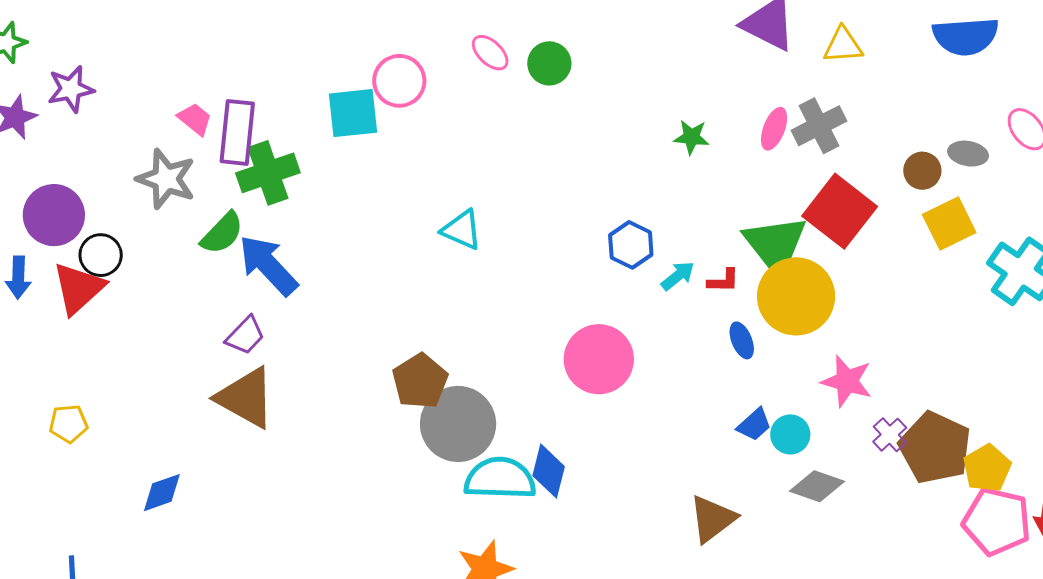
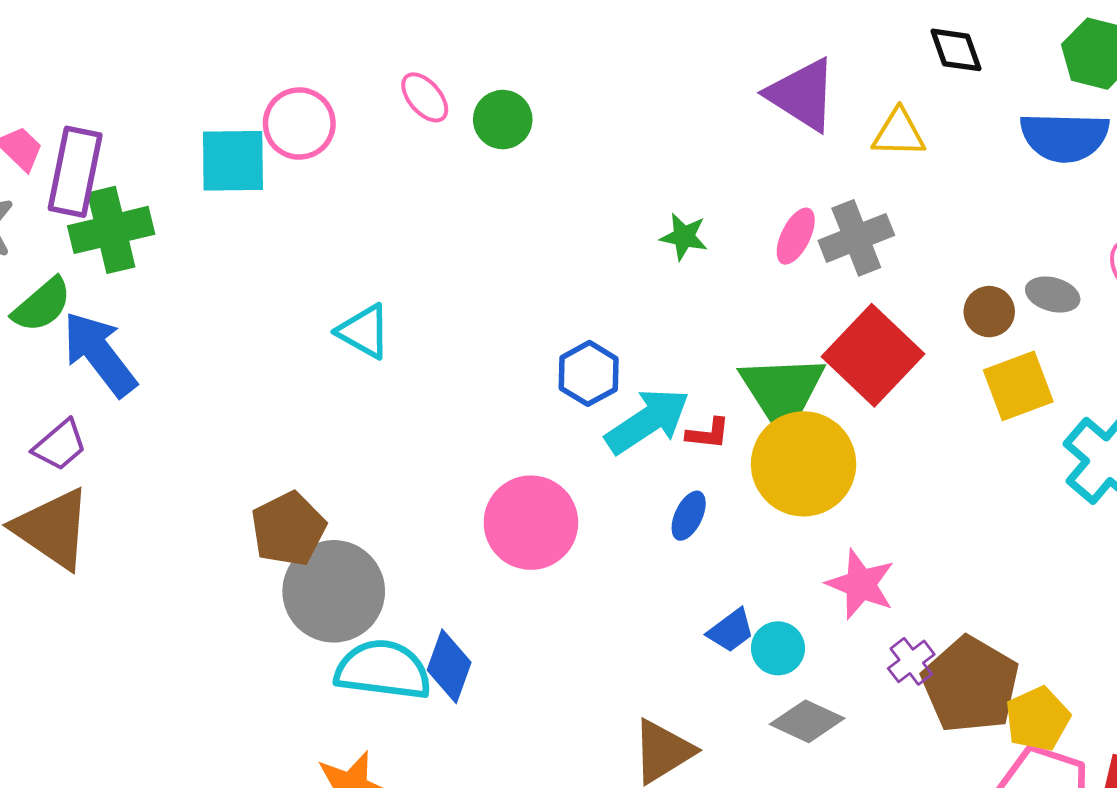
cyan arrow: (678, 276) -> (648, 421), size x1.8
blue ellipse: (742, 340) -> (689, 516), moved, turned 42

